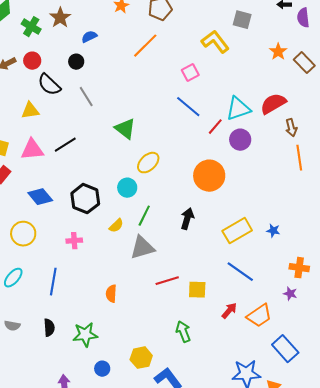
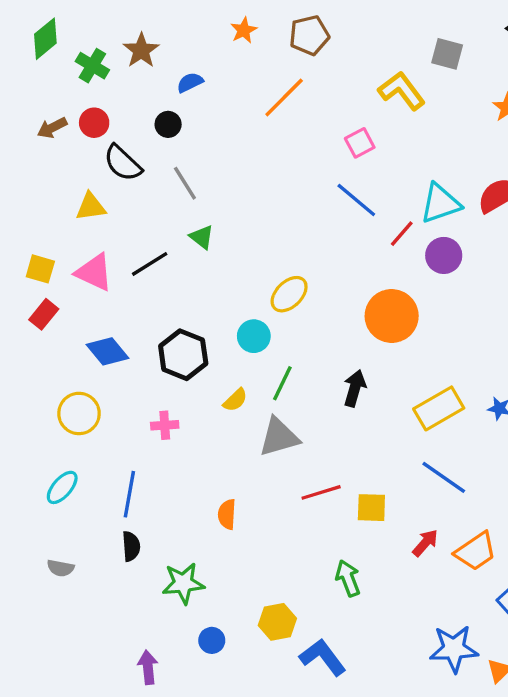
green triangle: (125, 129) -> (202, 237), moved, size x0.7
pink triangle: (32, 150) -> (94, 272), turned 30
black semicircle: (49, 328) -> (131, 546), moved

